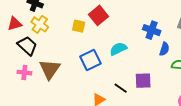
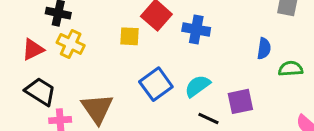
blue cross: (152, 30) -> (196, 29), moved
black trapezoid: (27, 46) -> (40, 92), moved
cyan semicircle: (118, 49) -> (197, 86), moved

